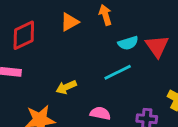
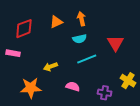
cyan semicircle: (128, 43) -> (80, 39), moved

